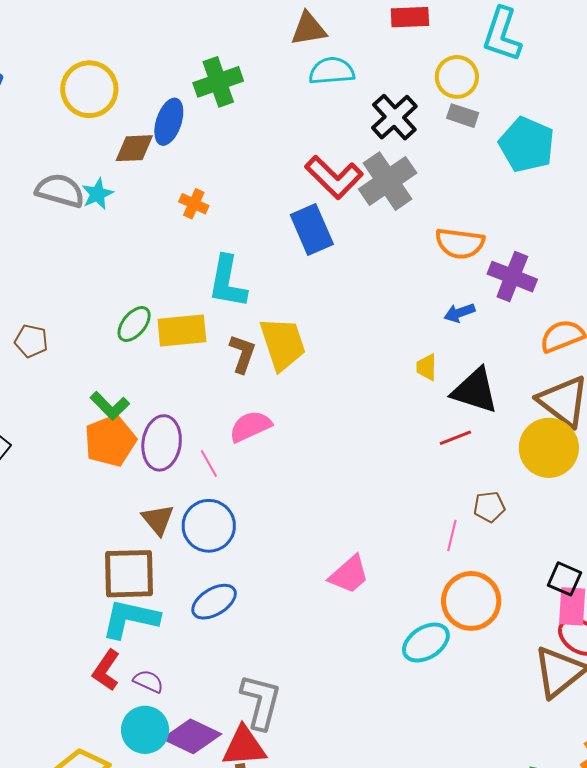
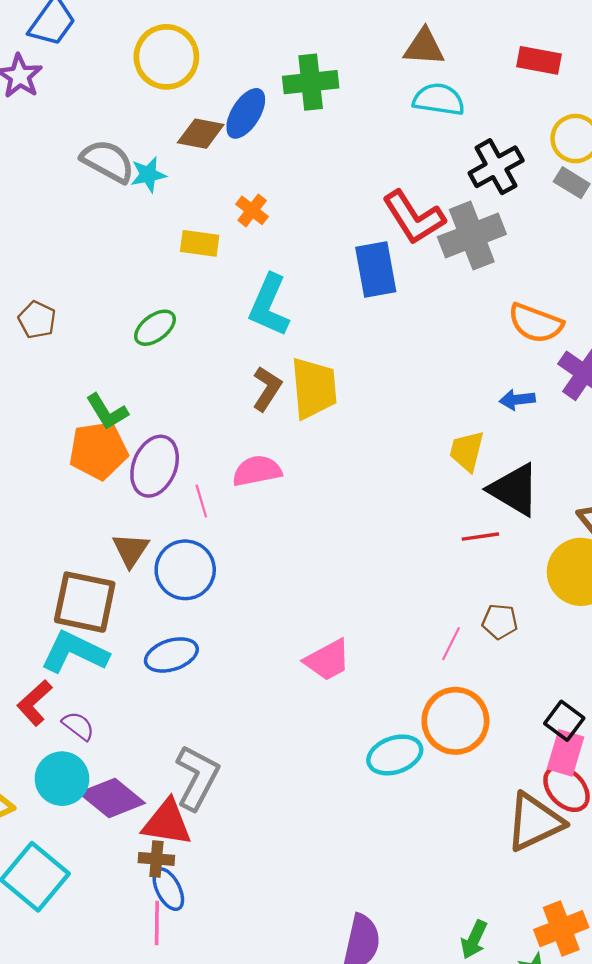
yellow rectangle: (182, 330) -> (200, 243), moved, size x0.7
yellow trapezoid: (427, 367) -> (467, 451), size x1.4

